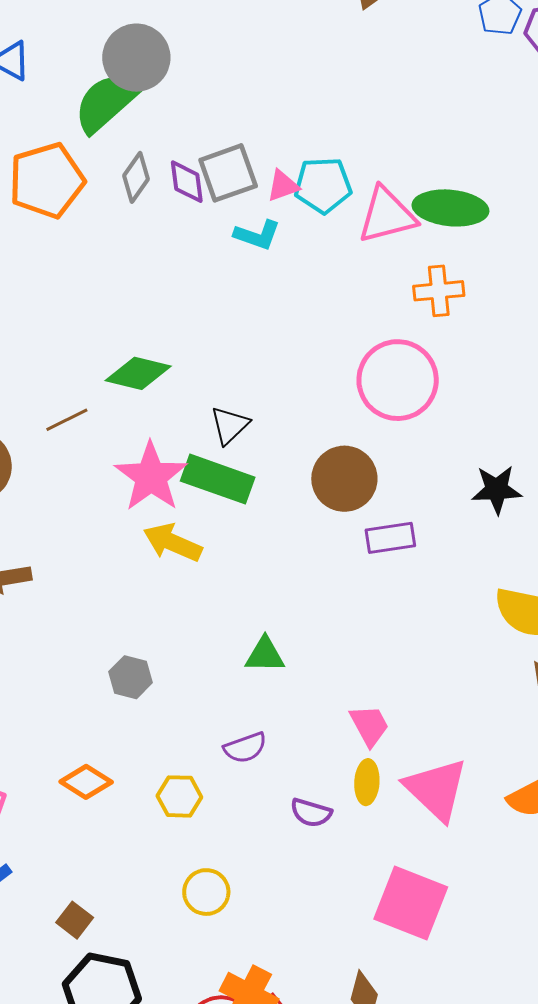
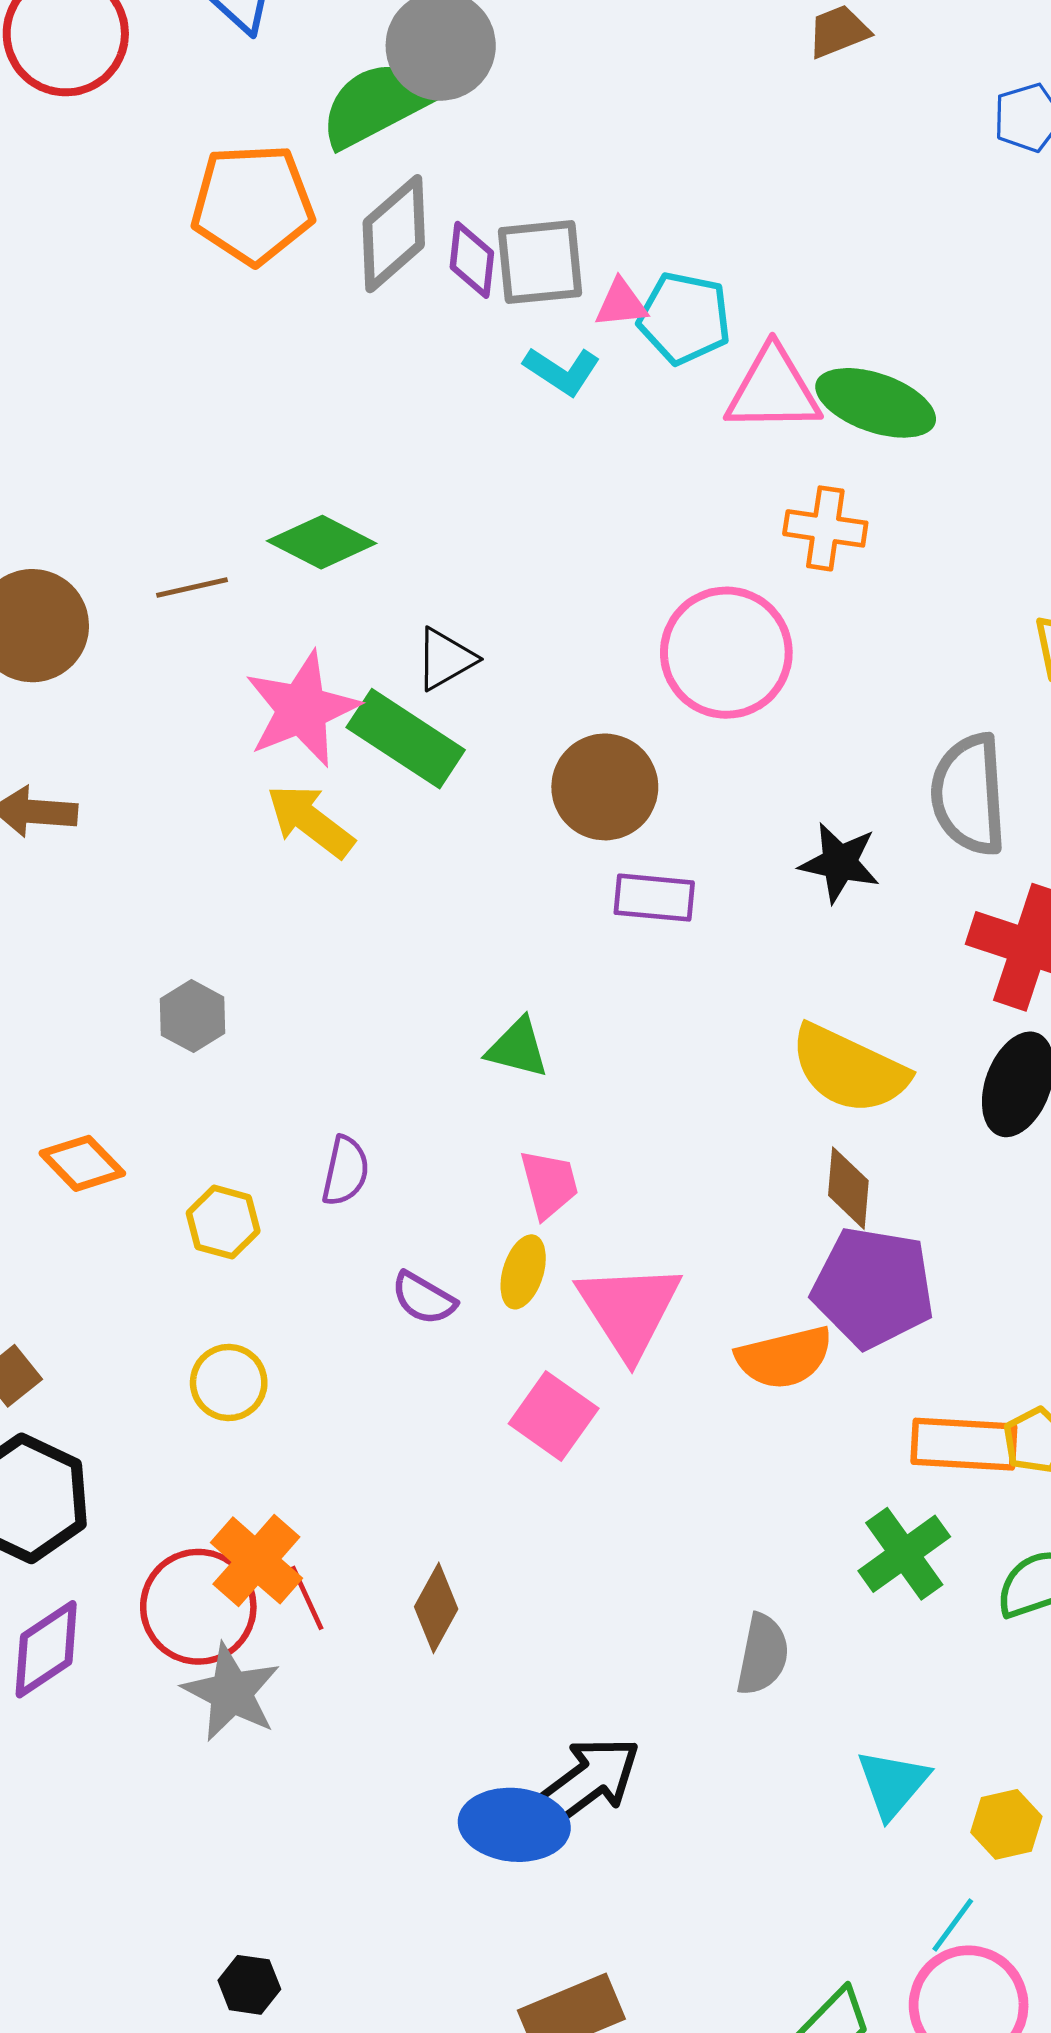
gray diamond: (136, 177) -> (394, 234), size x1.5
green triangle: (265, 655) -> (518, 1048), moved
purple semicircle: (245, 748) -> (345, 1171), turned -72
pink square: (411, 903) -> (554, 1416), moved, size x0.7

